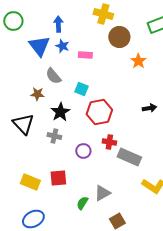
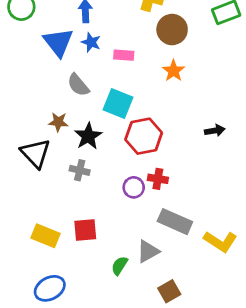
orange star: (138, 61) -> (174, 71), moved
cyan square: (81, 89) -> (118, 103), size x1.5
brown star: (37, 94) -> (58, 122), moved
purple circle: (83, 151) -> (134, 187), moved
gray rectangle: (129, 157) -> (175, 222), moved

